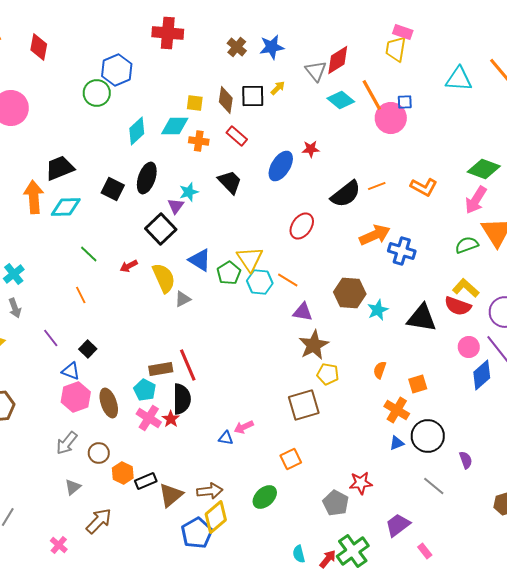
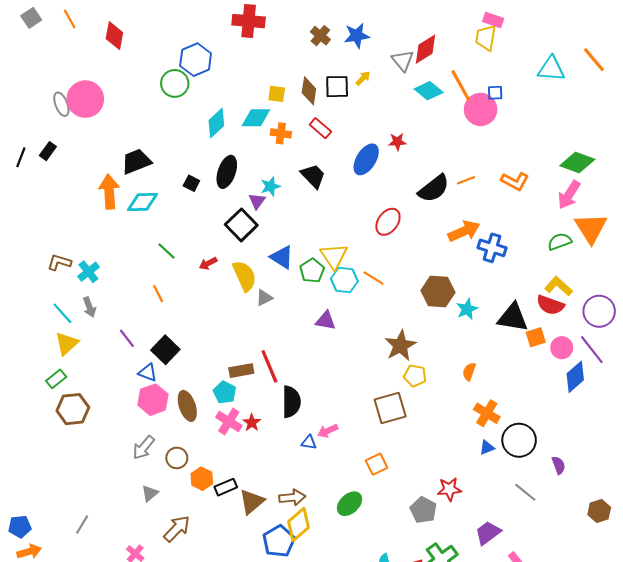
black square: (113, 189) -> (191, 183), size x0.7
purple triangle: (303, 312) -> (326, 321), moved
black square: (88, 349) -> (165, 350), size x1.5
orange square: (418, 384) -> (536, 337), moved
black semicircle: (182, 399) -> (291, 402), moved

